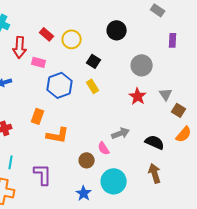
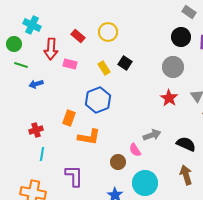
black circle: (117, 30) -> (181, 37), moved
yellow circle: (72, 39) -> (108, 32), moved
blue hexagon: (60, 85) -> (98, 100), moved
yellow rectangle: (93, 86) -> (104, 68), moved
cyan line: (11, 162) -> (42, 154), moved

